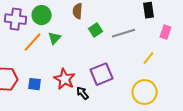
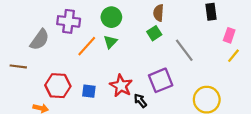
brown semicircle: (78, 11) -> (159, 13), moved
green circle: (42, 15) -> (111, 17), moved
gray line: (124, 33) -> (184, 50), moved, turned 70
yellow line: (149, 58) -> (233, 56), moved

